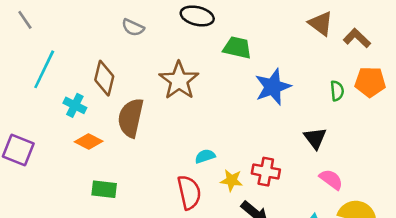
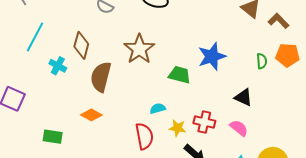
green trapezoid: (237, 48) -> (180, 75), moved
black triangle: (315, 138) -> (243, 97), turned -30
orange diamond: (89, 141) -> (91, 115), moved
pink semicircle: (331, 179) -> (239, 128), moved
green rectangle: (104, 189) -> (53, 137), moved

